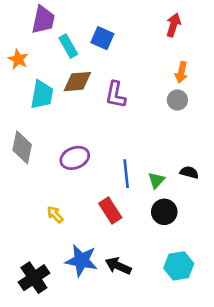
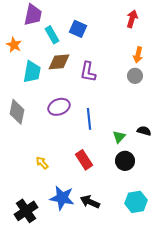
purple ellipse: (75, 158) -> (59, 107), moved
blue line: (126, 174) -> (89, 119), moved

